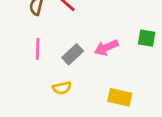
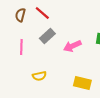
gray rectangle: (73, 54) -> (47, 36), moved

